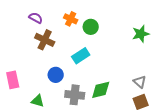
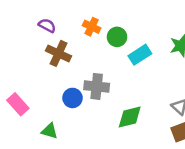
cyan rectangle: (81, 56) -> (140, 55), moved
pink rectangle: (13, 80) -> (18, 104), turned -30
gray cross: (75, 95) -> (97, 86), moved

